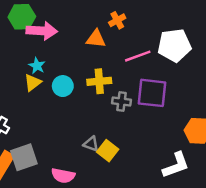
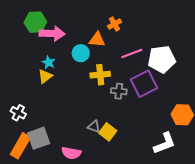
white pentagon: (174, 45) -> (162, 59), moved
cyan circle: (63, 86) -> (81, 53), moved
purple square: (152, 93) -> (144, 84), turned -32

